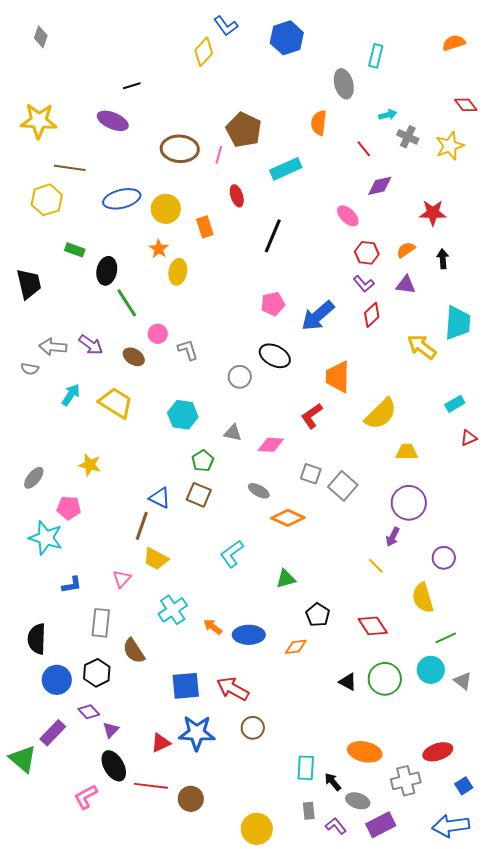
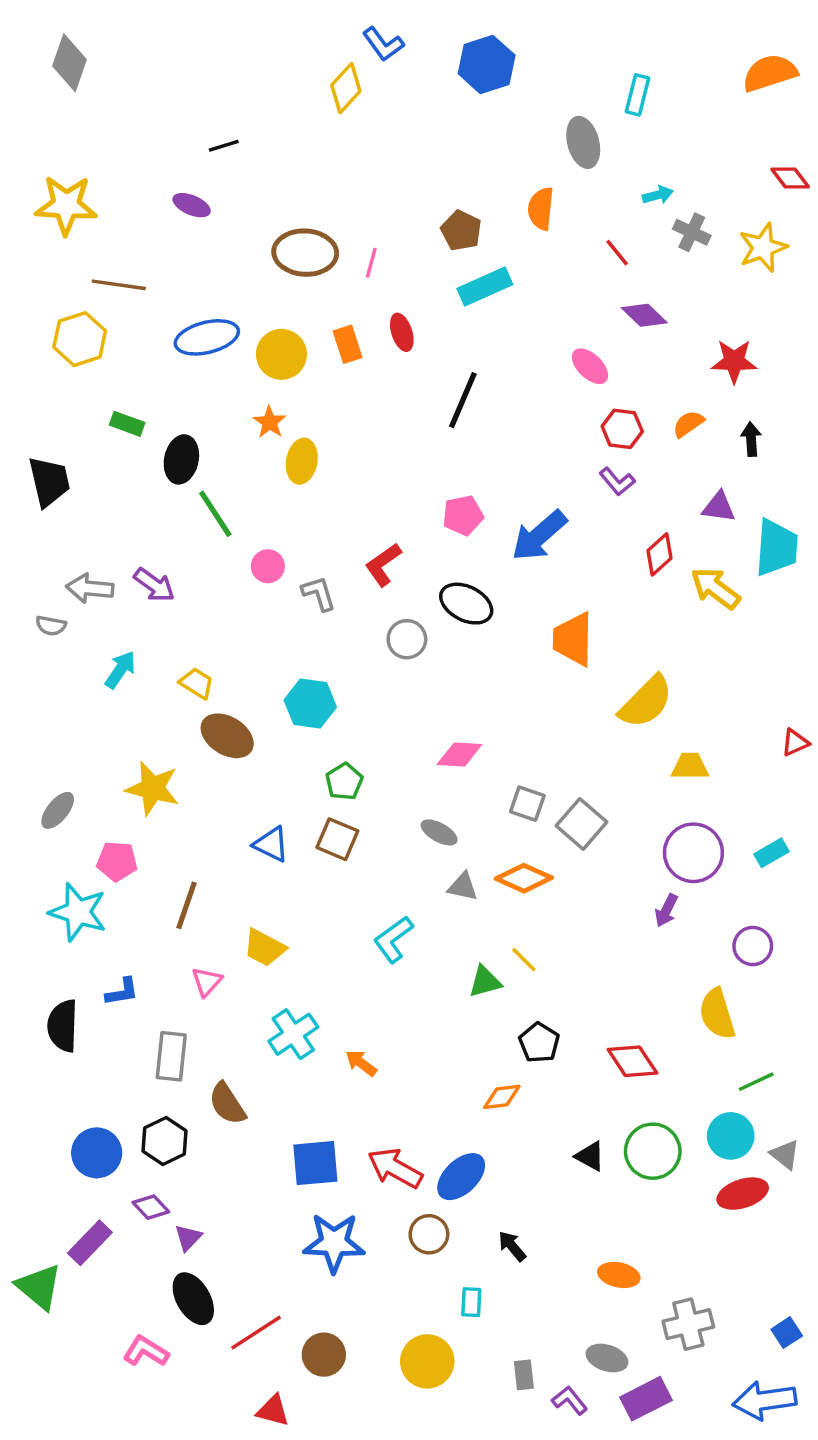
gray diamond: (41, 37) -> (70, 63), size x1.5
orange semicircle: (454, 43) -> (770, 73), size x1.4
purple ellipse: (113, 121) -> (192, 205), size x0.7
brown pentagon: (244, 130) -> (461, 231), moved, size x0.7
purple diamond: (380, 186) -> (644, 315), turned 56
orange rectangle: (205, 227) -> (348, 344), moved
purple triangle: (406, 285) -> (719, 507), moved
red diamond: (372, 315) -> (660, 554), moved
brown ellipse: (134, 357) -> (227, 736), moved, size x1.4
yellow trapezoid: (116, 403) -> (197, 683), size x0.6
cyan rectangle: (455, 404) -> (771, 853), moved
red L-shape: (312, 416) -> (383, 565), moved
gray triangle: (233, 433) -> (463, 887), moved
yellow star: (90, 465) -> (153, 788), size x1.4
orange diamond: (288, 518) -> (524, 878), moved
brown line: (142, 526) -> (186, 905), moved
yellow line: (376, 566) -> (524, 960), moved
blue ellipse: (249, 635) -> (461, 1177), moved, turned -44
black semicircle: (37, 639) -> (63, 1026), moved
red triangle: (161, 743) -> (273, 1411), moved, turned 40
orange ellipse: (365, 752) -> (619, 1275), size x0.7
red ellipse: (438, 752) -> (743, 1194), moved
cyan rectangle: (306, 768) -> (471, 1302), moved, size x0.7
black arrow: (333, 782) -> (512, 1246), moved
red line: (151, 786) -> (256, 1333), turned -40
pink L-shape: (86, 797) -> (146, 1351), turned 60
yellow circle: (257, 829) -> (427, 1361), moved

